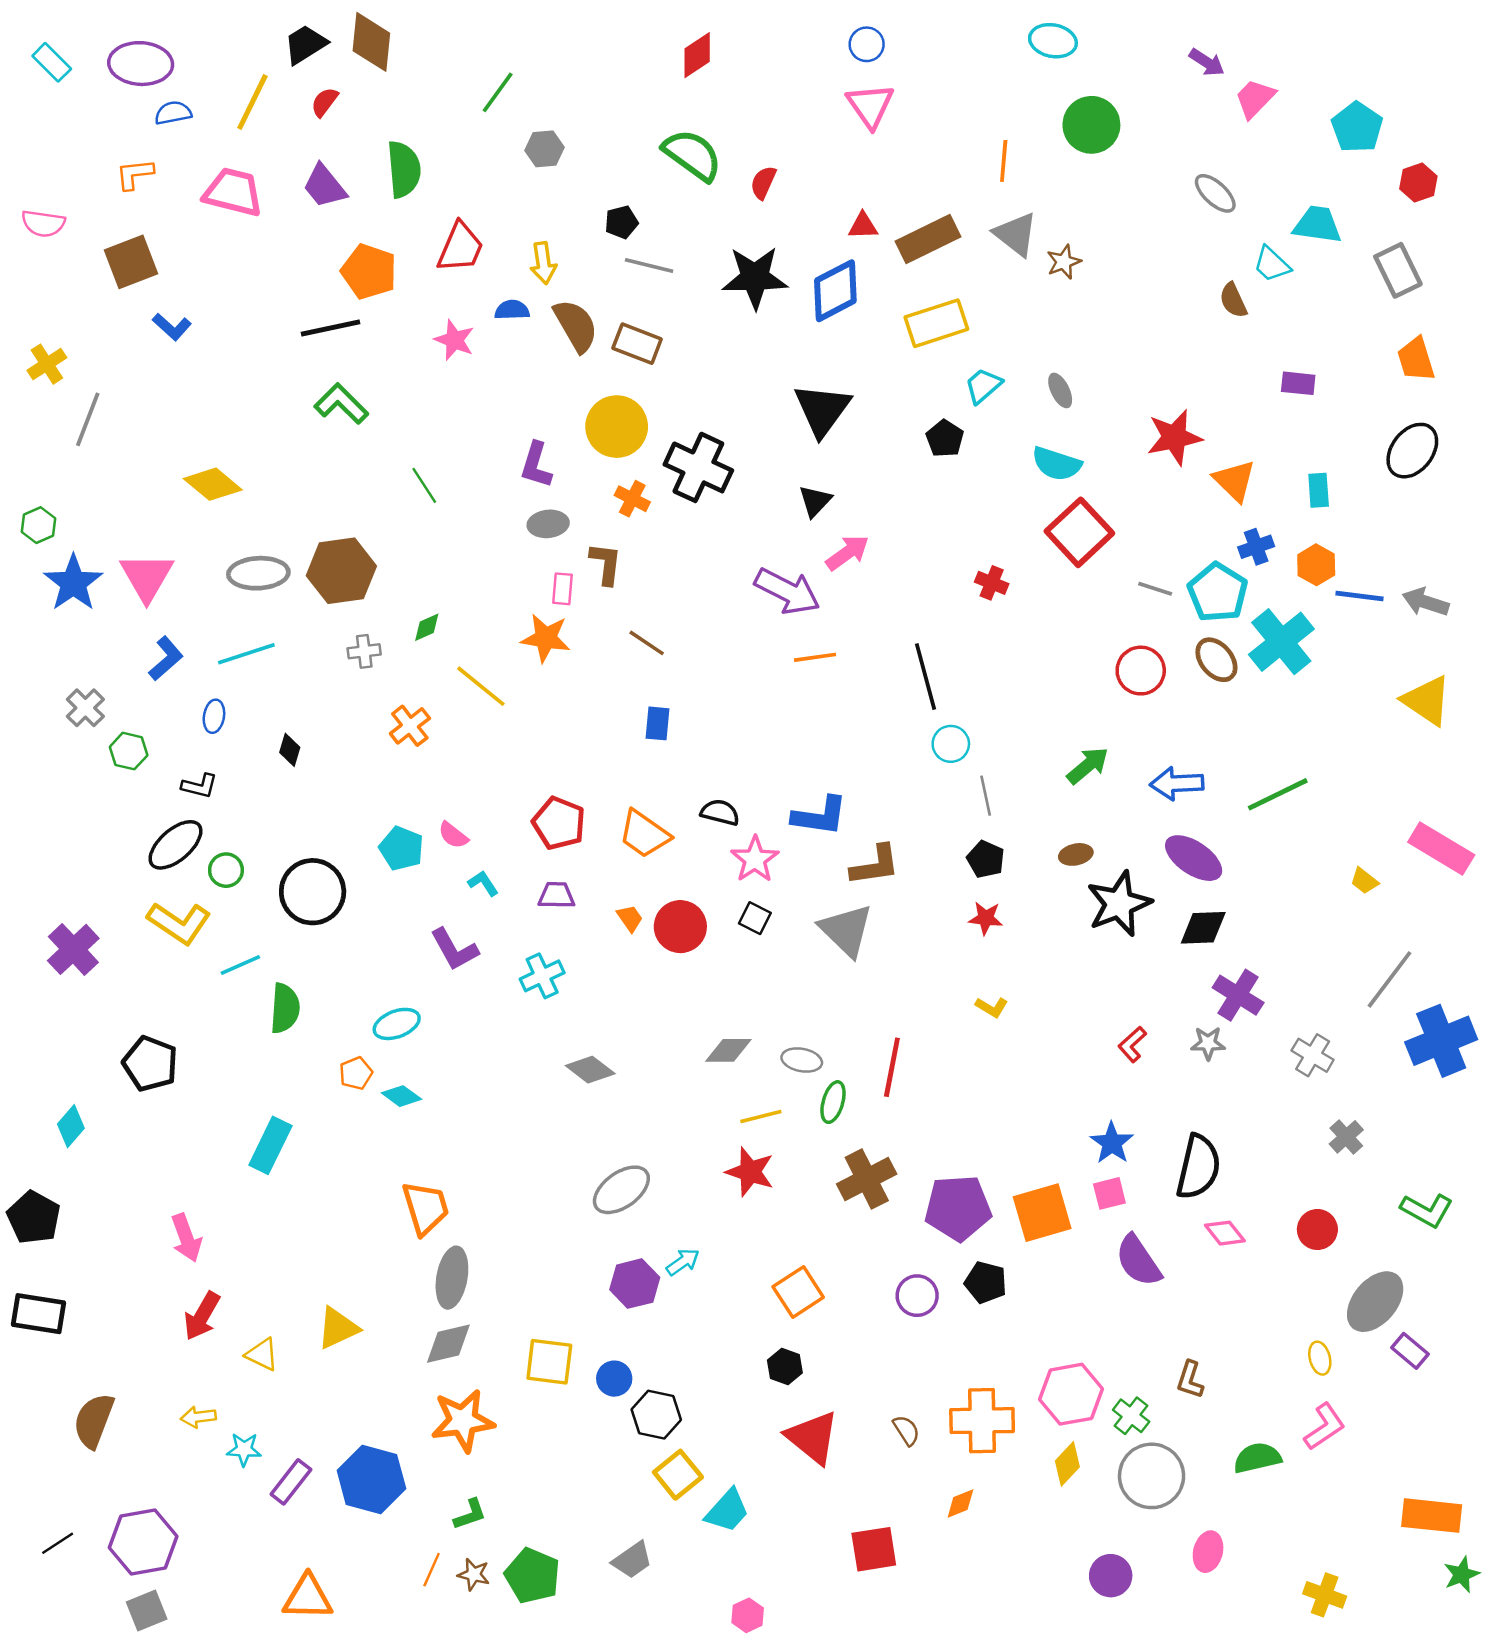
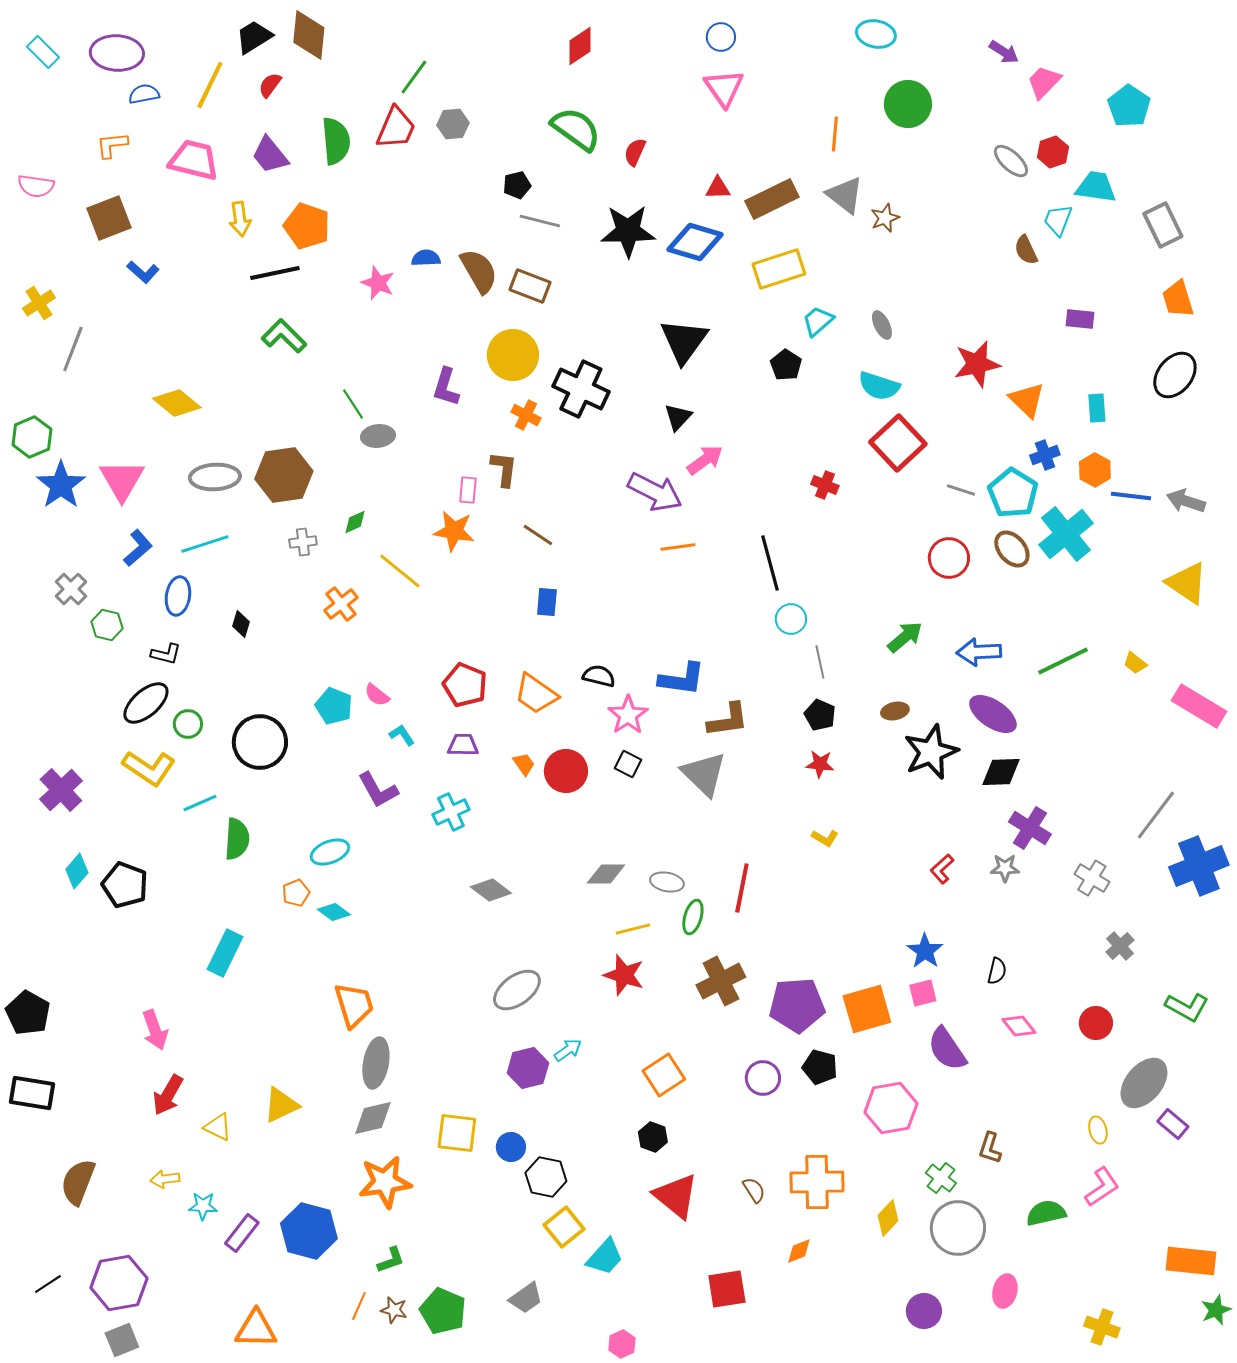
red hexagon: (1418, 183) -> (1053, 152), moved
red trapezoid: (460, 247) -> (396, 128), moved
yellow arrow: (543, 263) -> (240, 219), moved
cyan trapezoid: (1272, 264) -> (1058, 220), turned 68
blue diamond: (835, 291) -> (695, 242), turned 44
gray ellipse: (548, 524) -> (378, 436), moved
green hexagon: (38, 525) -> (32, 437), size x1.4
blue ellipse: (214, 716) -> (178, 596), size x1.4
yellow trapezoid: (1364, 881) -> (1135, 663), moved
cyan diamond: (71, 1126) -> (77, 871), moved
black semicircle: (1198, 1167) -> (997, 971), size x0.5
pink hexagon: (1071, 1394) -> (891, 1108), moved

